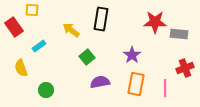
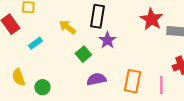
red star: (155, 22) -> (151, 19), turned 30
purple star: (132, 55) -> (107, 40), moved
yellow semicircle: (21, 68) -> (18, 77), moved

